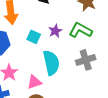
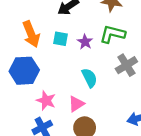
cyan square: (34, 37) -> (61, 39), moved
cyan semicircle: (51, 63) -> (89, 78), size x0.7

